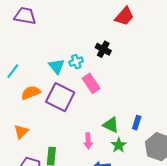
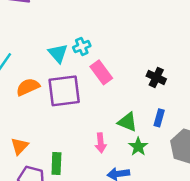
black cross: (103, 49) -> (156, 77), moved
purple square: (60, 97) -> (64, 91), turned -32
orange triangle: (21, 132) -> (20, 146), moved

